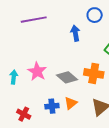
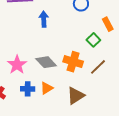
blue arrow: (75, 33) -> (44, 19), moved
pink star: (37, 71) -> (17, 65), moved

